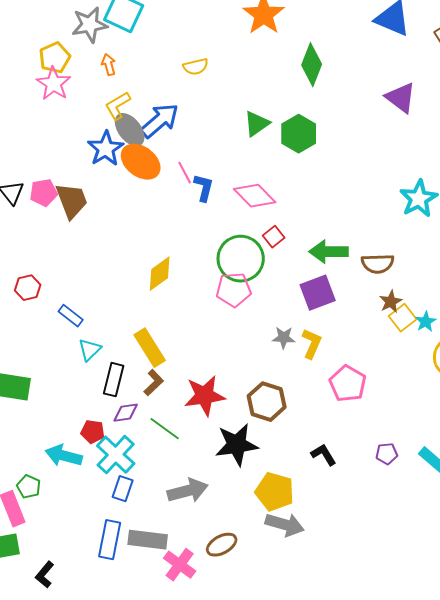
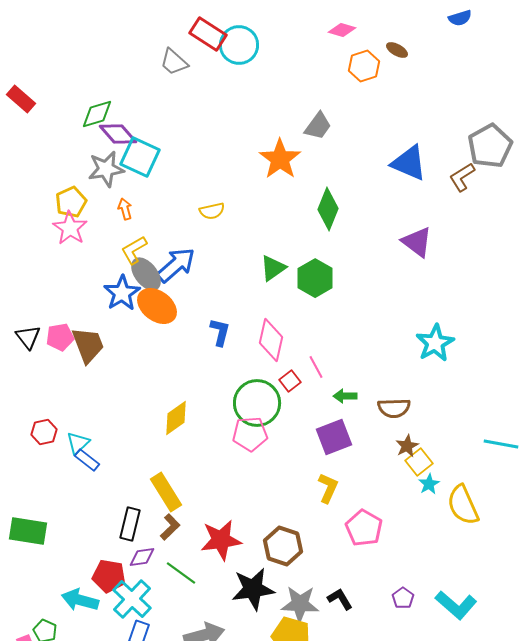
pink line: (185, 173) -> (316, 367), moved
pink diamond: (255, 196) -> (271, 340), turned 57
green arrow: (329, 252) -> (345, 396), size x0.6
cyan star: (426, 322) -> (429, 484), moved
gray star: (284, 338) -> (300, 604), moved, size x1.6
cyan triangle: (90, 350) -> (78, 443), moved
red pentagon: (93, 432) -> (109, 576), size x1.4
purple pentagon: (387, 454) -> (403, 598), turned -30

